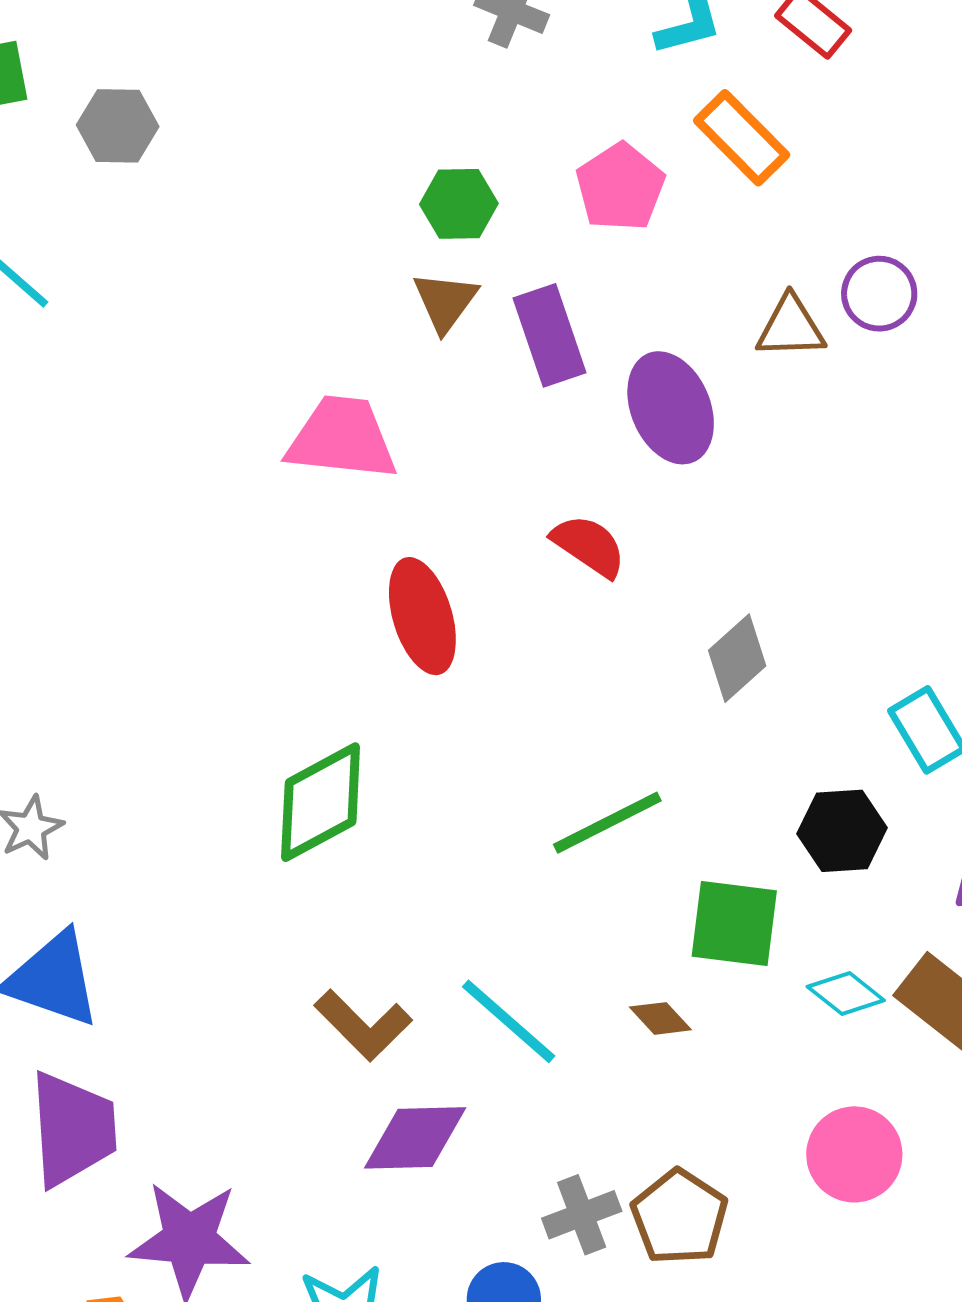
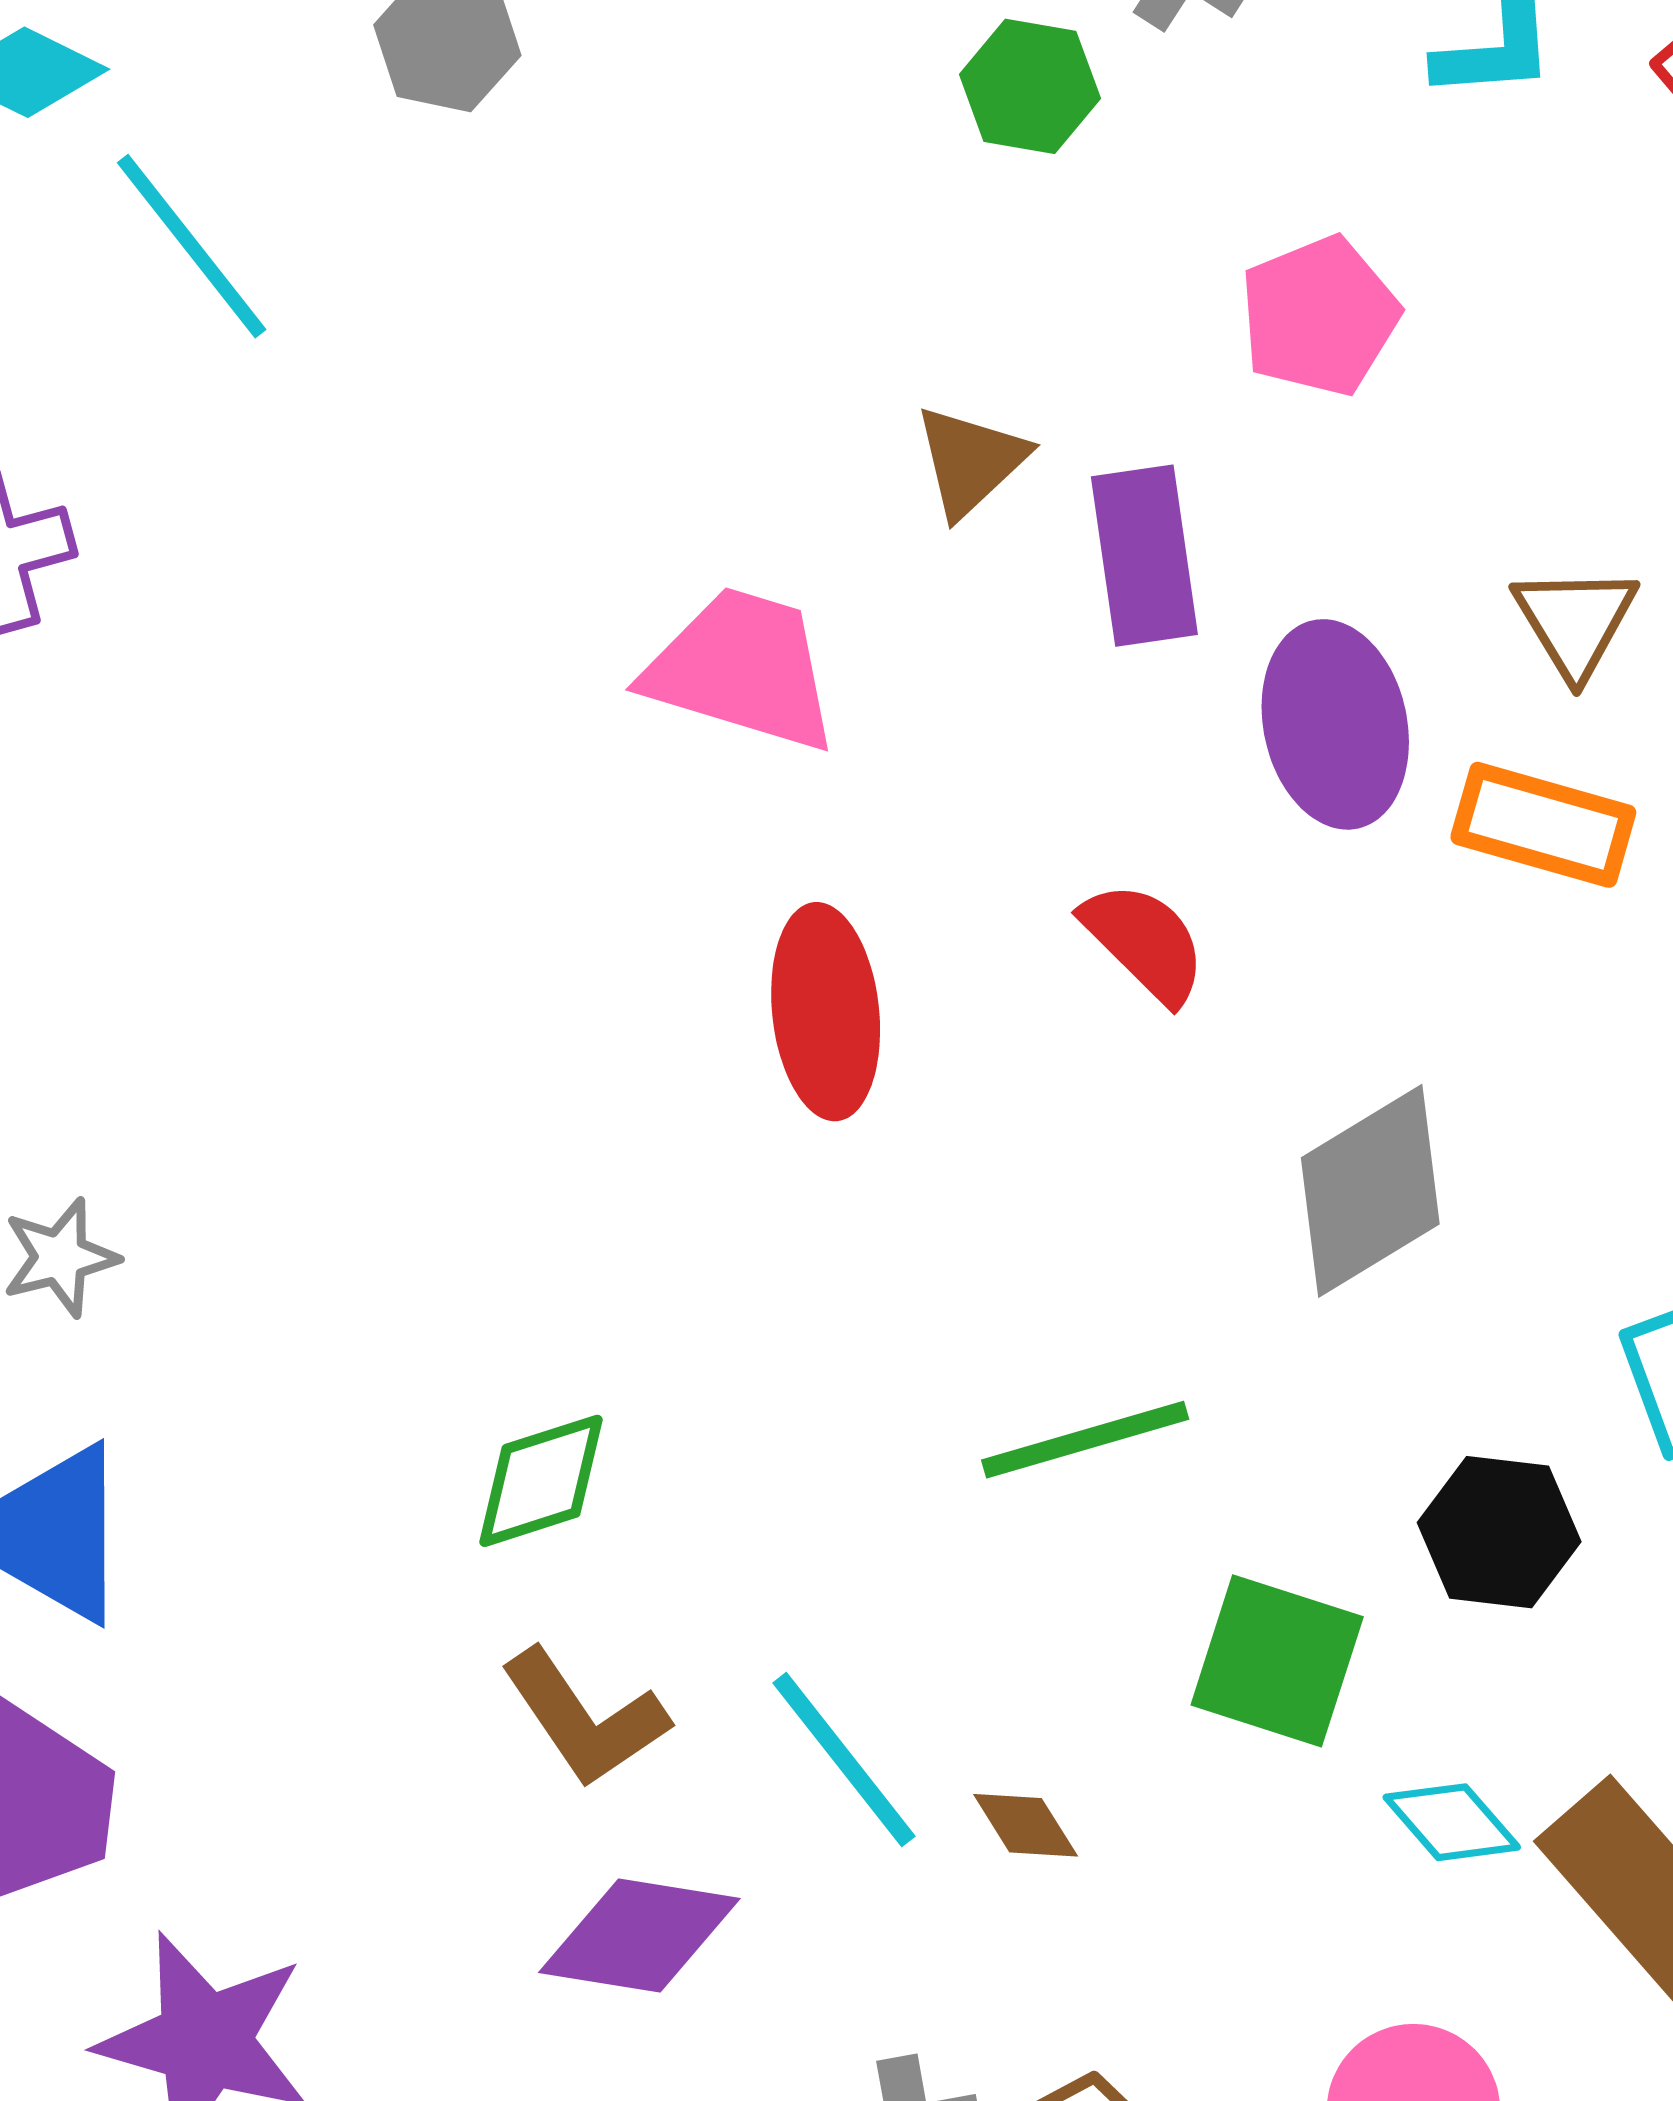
orange rectangle: (742, 138) -> (1543, 825), moved, turned -40
green hexagon: (459, 204) -> (1030, 86), moved
brown triangle: (791, 327) -> (1575, 621), turned 50
gray diamond: (737, 658) -> (1370, 1191), size x1.4
green diamond: (321, 802) -> (541, 1481), moved, size x0.7
brown diamond: (660, 1018) -> (1026, 1825), moved

